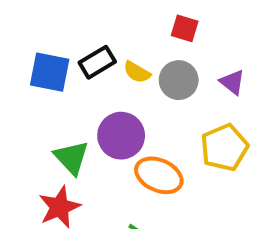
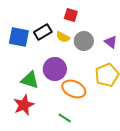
red square: (185, 28) -> (71, 15), moved
green triangle: (71, 157) -> (30, 80), turned -30

